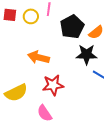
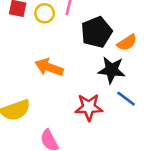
red star: (53, 85) -> (89, 107), moved

